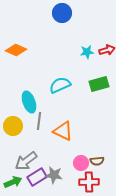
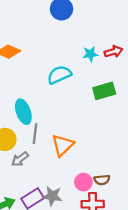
cyan semicircle: (60, 85) -> (59, 75), moved
orange triangle: (63, 131) -> (63, 145), turned 50
gray arrow: (26, 161) -> (20, 159), moved, size x0.7

